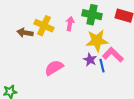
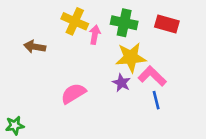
yellow cross: (44, 26) -> (75, 21), moved
blue line: (102, 66) -> (156, 100), moved

